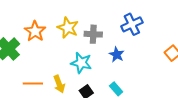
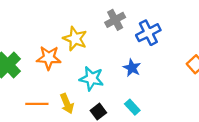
orange star: (35, 31) -> (49, 58), moved, turned -30
gray cross: (93, 34) -> (115, 20), moved, turned -30

